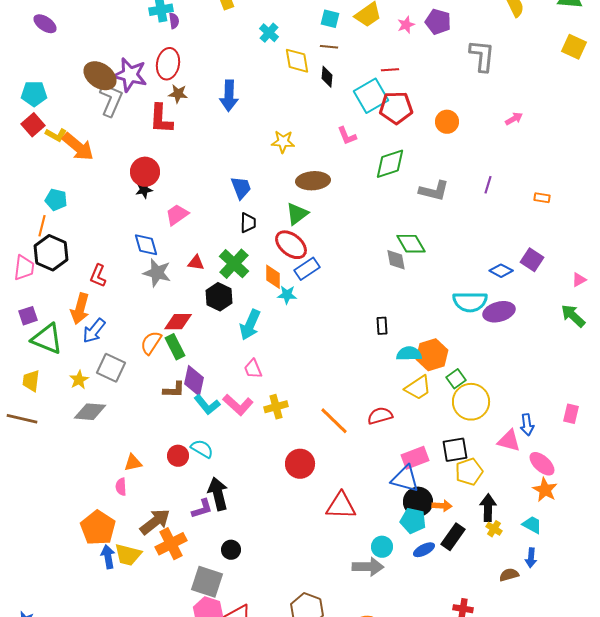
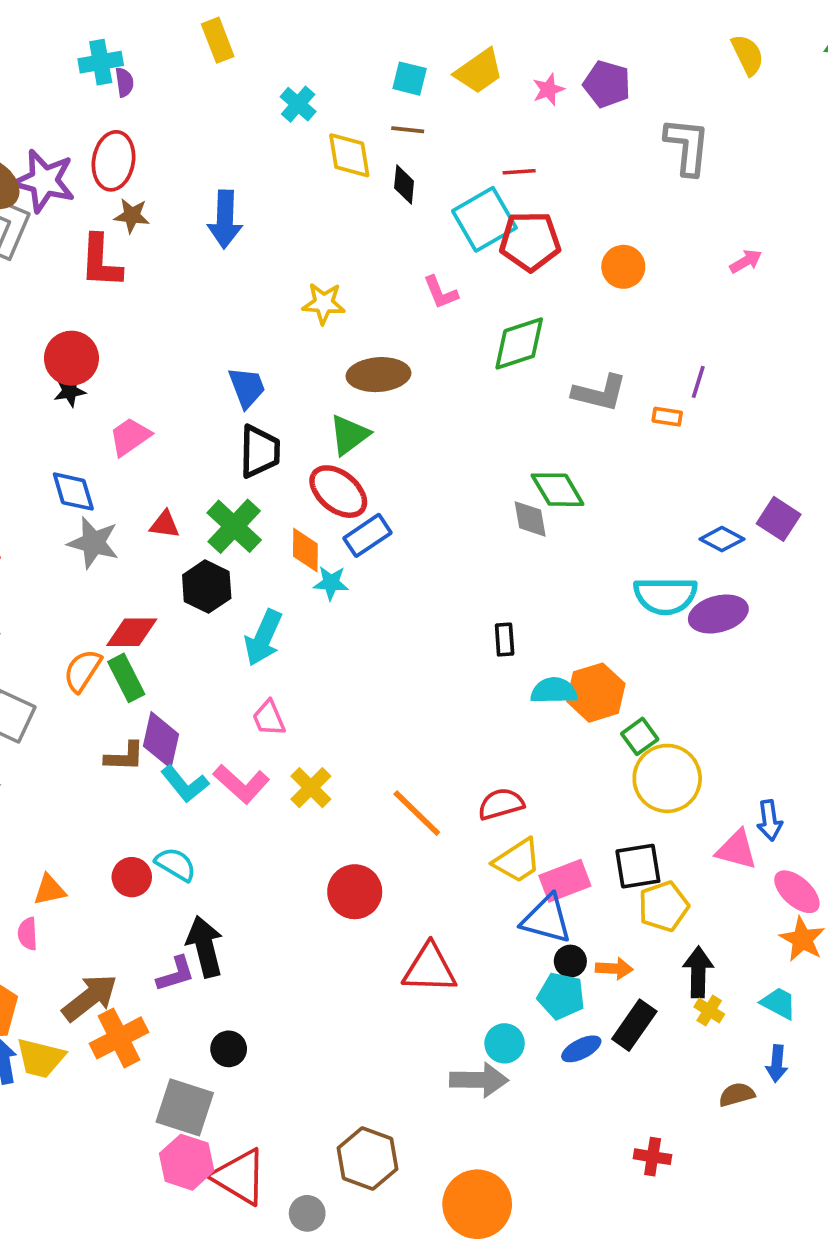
orange rectangle: (542, 198) -> (667, 417), moved
black trapezoid: (248, 223) -> (260, 451), size x1.4
yellow trapezoid: (418, 388) -> (517, 861), moved
yellow cross: (276, 407) -> (311, 788), turned -30
black circle: (418, 502) -> (570, 961), size x0.6

